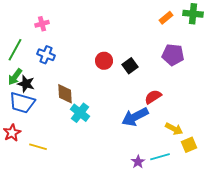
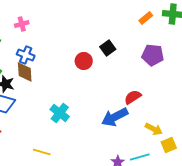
black square: (130, 66) -> (108, 48), moved
brown diamond: (65, 94) -> (25, 72), moved
yellow line: (38, 147) -> (42, 152), moved

